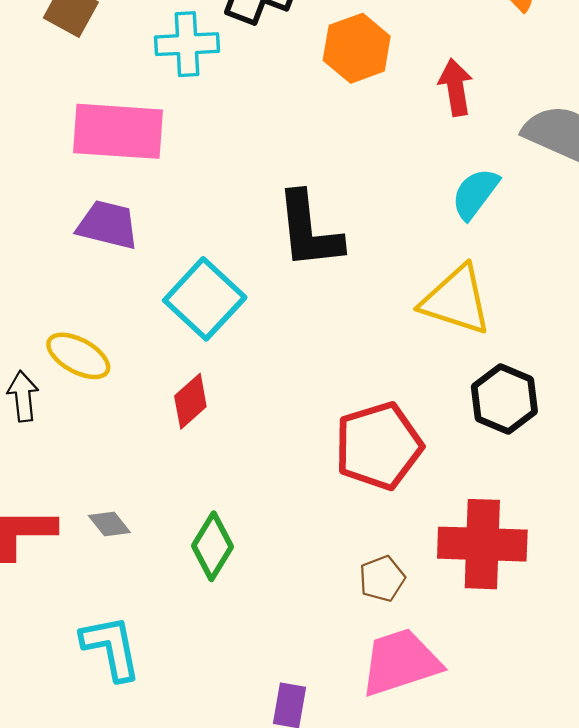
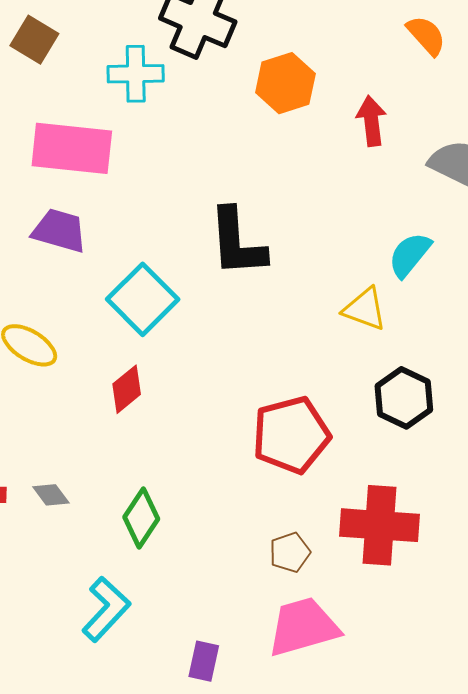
cyan semicircle: (475, 194) -> (410, 255), moved
yellow triangle: (456, 300) -> (365, 309), size x0.7
cyan L-shape: (111, 648) -> (106, 609), moved, turned 52

